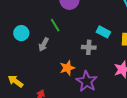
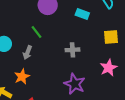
cyan rectangle: (103, 32) -> (82, 14), moved
orange star: (67, 68) -> (22, 77), moved

